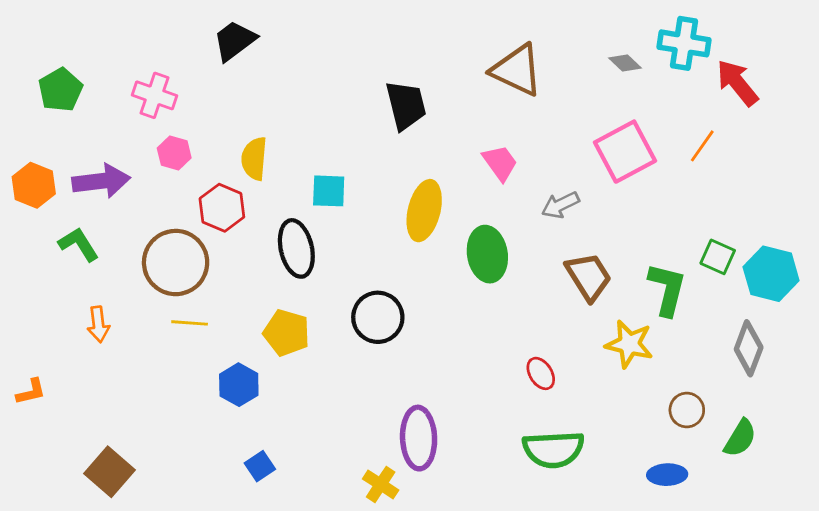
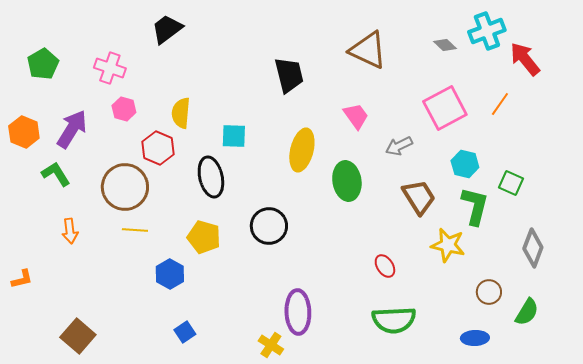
cyan cross: (684, 43) -> (487, 31), turned -30
purple arrow: (101, 181) -> (72, 129), turned -51
cyan hexagon: (771, 274) -> (465, 164), moved, size x0.7

